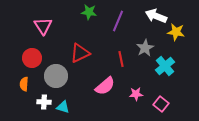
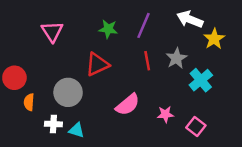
green star: (89, 12) -> (108, 29), moved
yellow star: (176, 32) -> (214, 39), turned 30
red circle: (32, 58) -> (14, 78), moved
red line: (121, 59) -> (147, 61), moved

